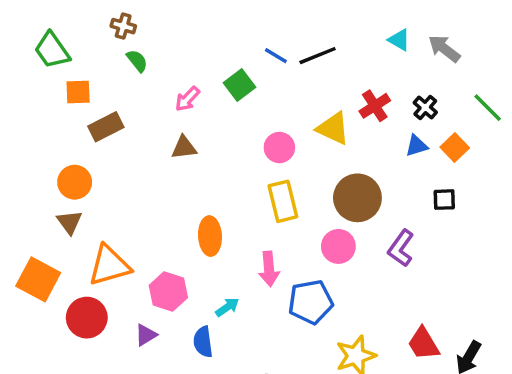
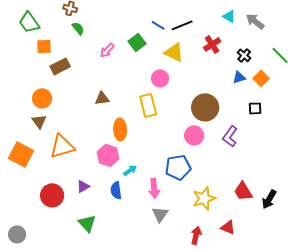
red cross: (375, 106) -> (212, 44), moved
yellow triangle: (333, 128) -> (174, 52), moved
brown triangle: (184, 148) -> (102, 98), moved
yellow rectangle: (283, 201) -> (148, 105), moved
pink arrow: (269, 269) -> (154, 188), moved
pink hexagon: (168, 292) -> (108, 155), moved
red circle: (87, 318) -> (52, 195), moved

